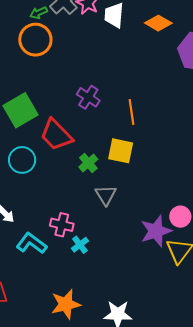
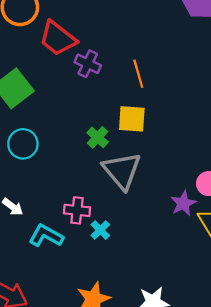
red trapezoid: (56, 135) -> (58, 38), moved
gray triangle: (106, 195) -> (122, 171), size x1.6
purple star: (156, 231) -> (183, 203), size x0.7

